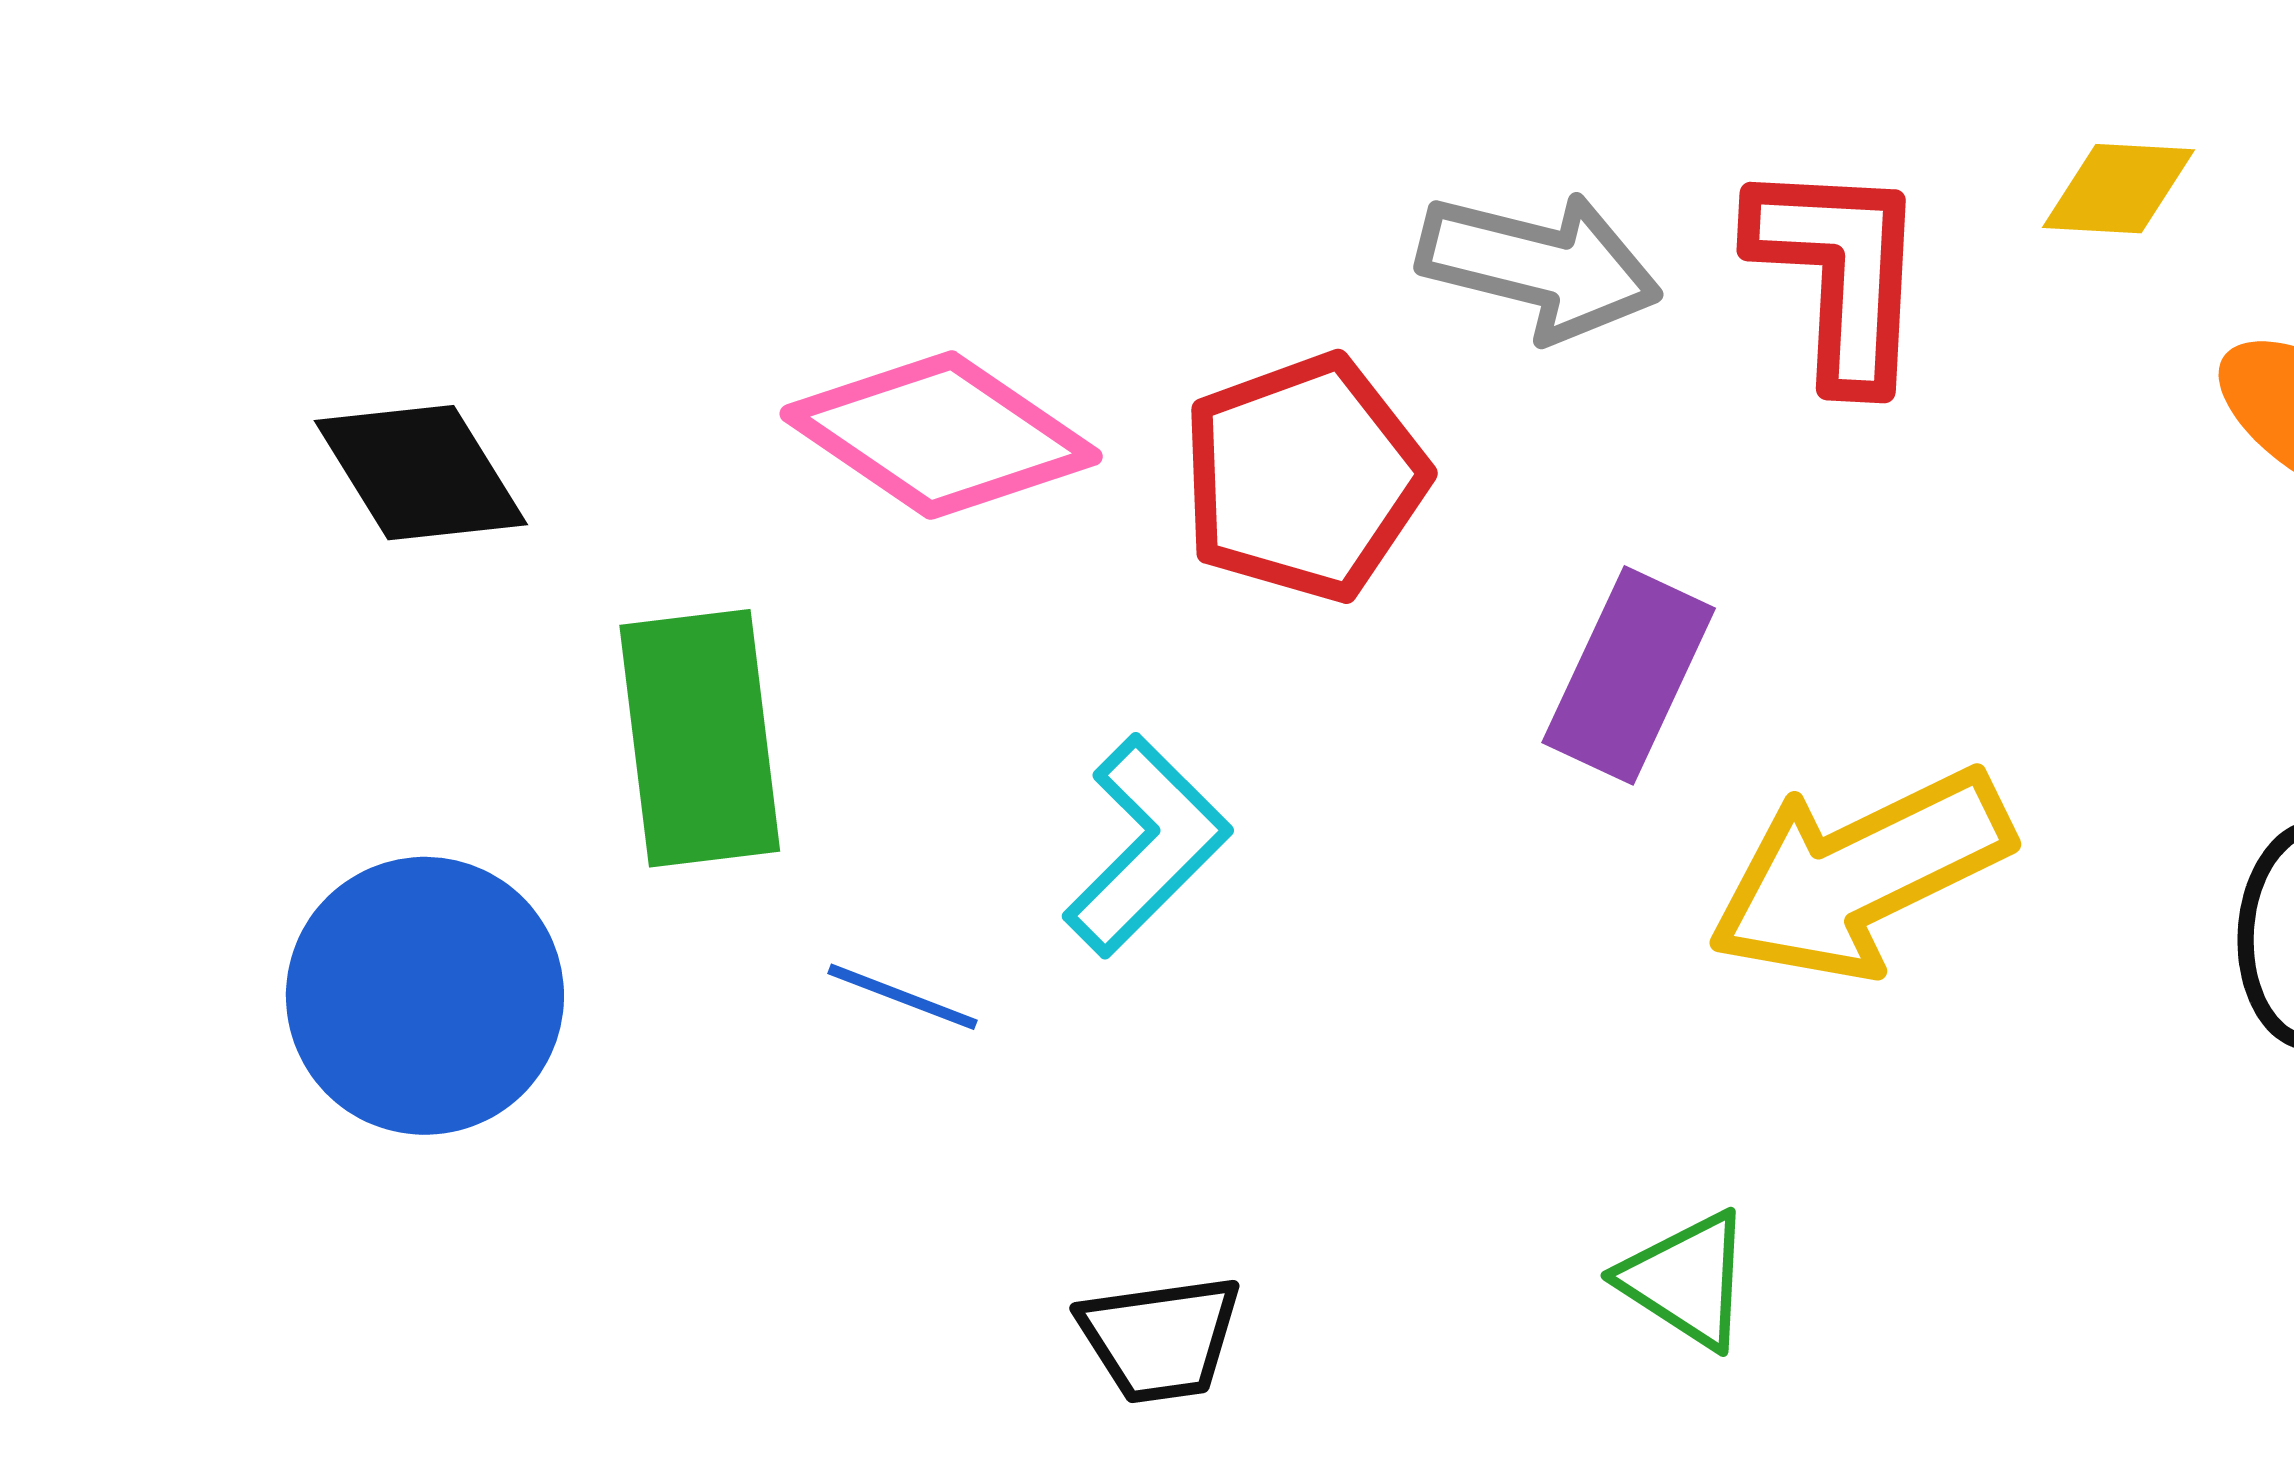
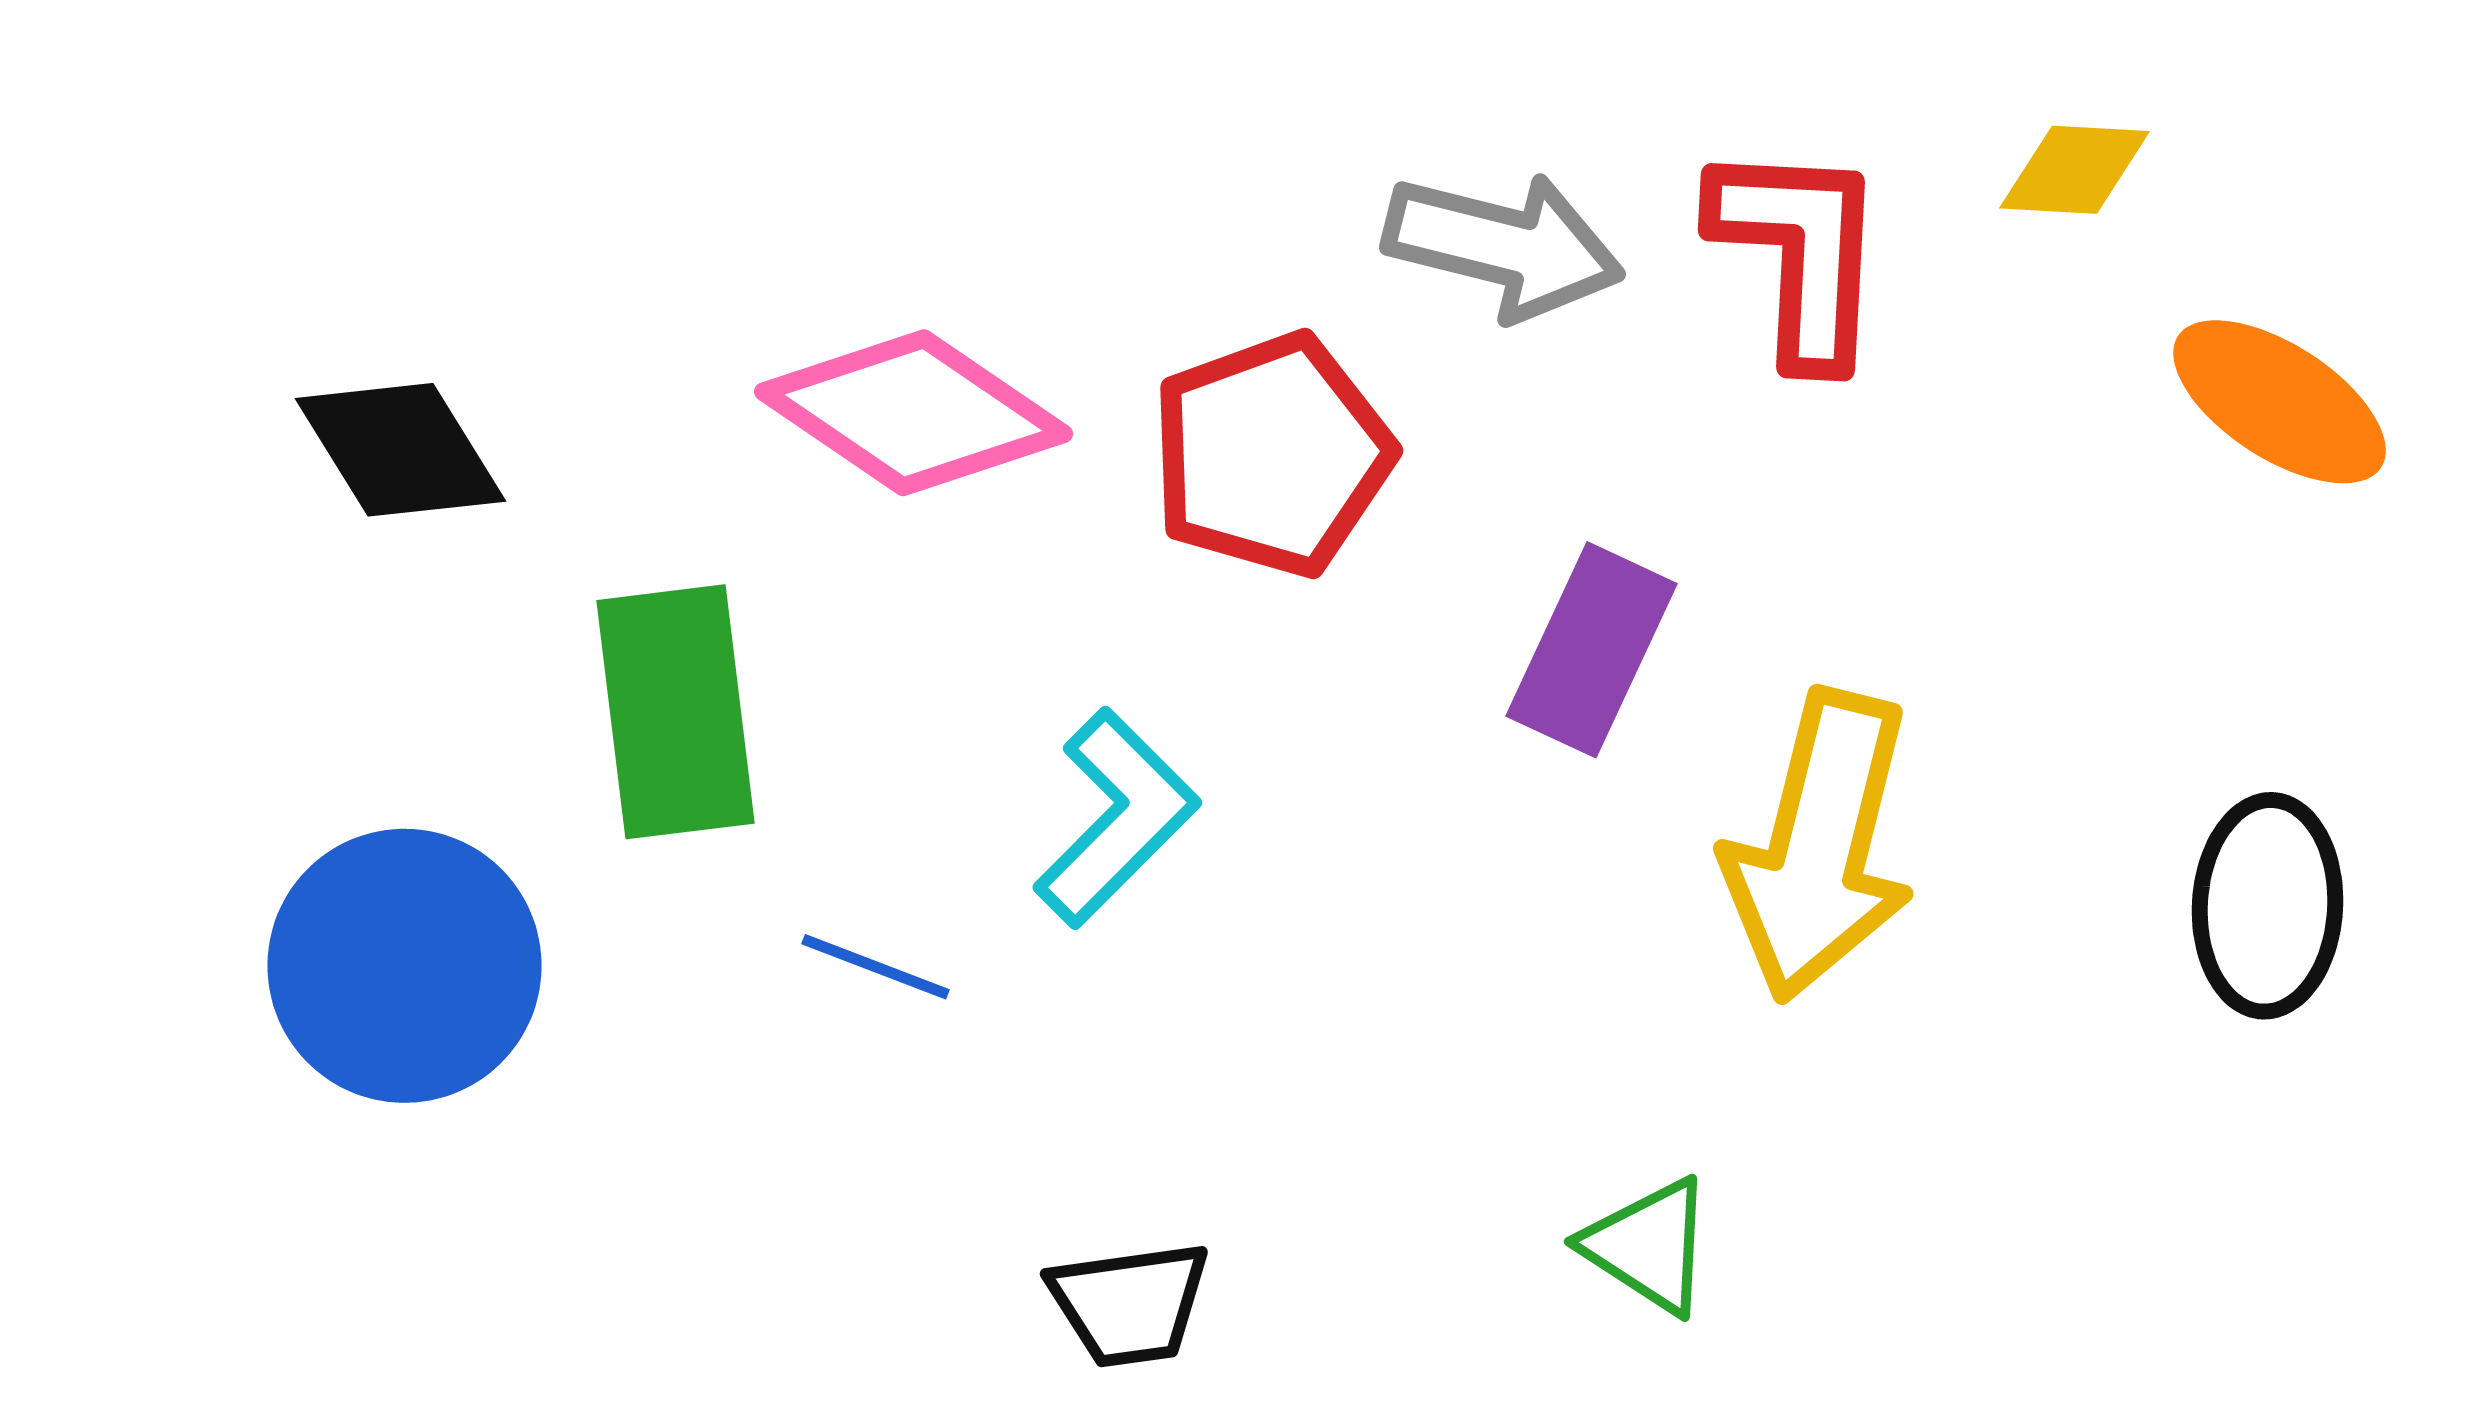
yellow arrow: (1860, 874) -> (1820, 846), turned -50

